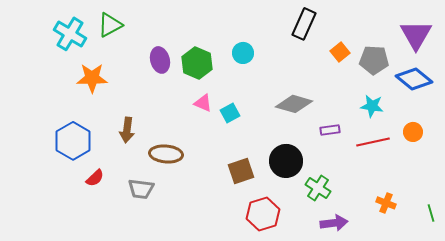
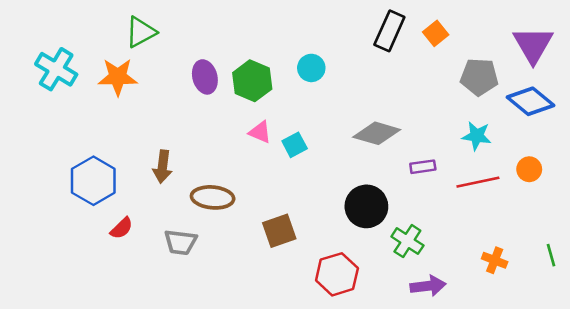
cyan cross: (70, 34) -> (56, 69), moved
orange square: (340, 52) -> (436, 33), moved
orange star: (92, 78) -> (118, 77), moved
brown square: (241, 171) -> (279, 231), moved
green line: (431, 213) -> (551, 255), moved

